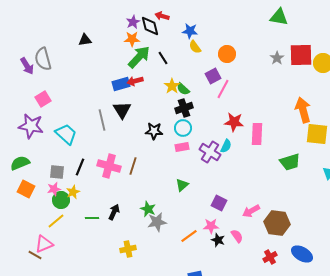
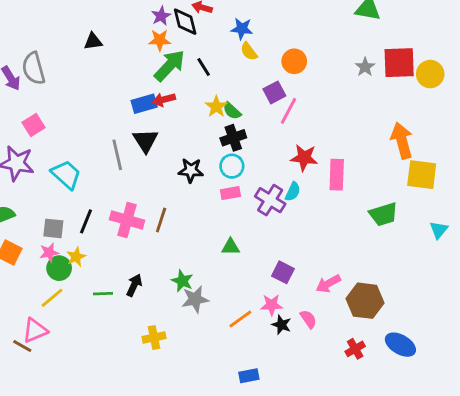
green triangle: (182, 185) -> (230, 247), turned 40

